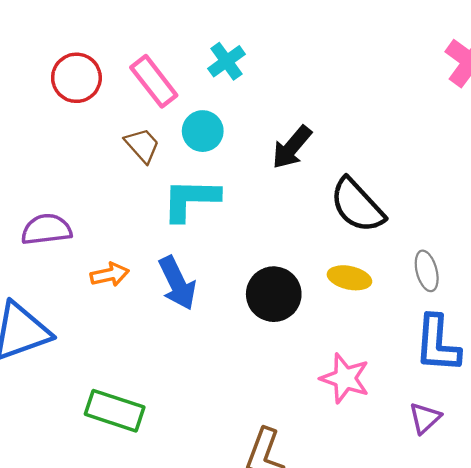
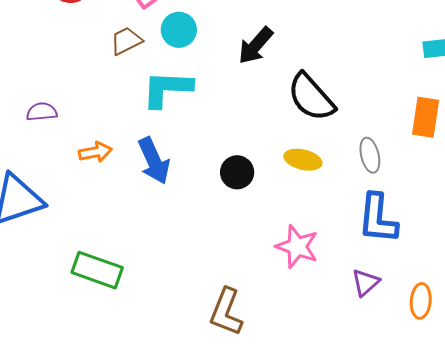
brown trapezoid: (142, 145) -> (126, 41), turned -76
purple semicircle: (46, 229) -> (42, 112), size x0.7
black circle: (274, 294) -> (237, 172), size x0.7

